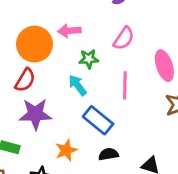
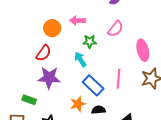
orange circle: (35, 44) -> (52, 28), size x0.7
pink line: (125, 85) -> (118, 79), moved
orange star: (66, 150) -> (78, 104), moved

